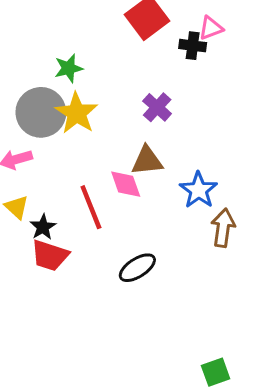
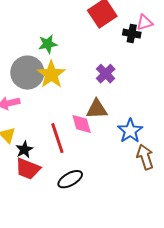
brown arrow: (223, 228) -> (145, 157), turned -30
black ellipse: (137, 268) -> (70, 179), moved

